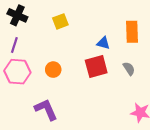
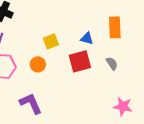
yellow square: (60, 21) -> (51, 41), moved

